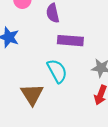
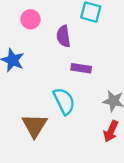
purple rectangle: (70, 41) -> (81, 68), size x0.7

